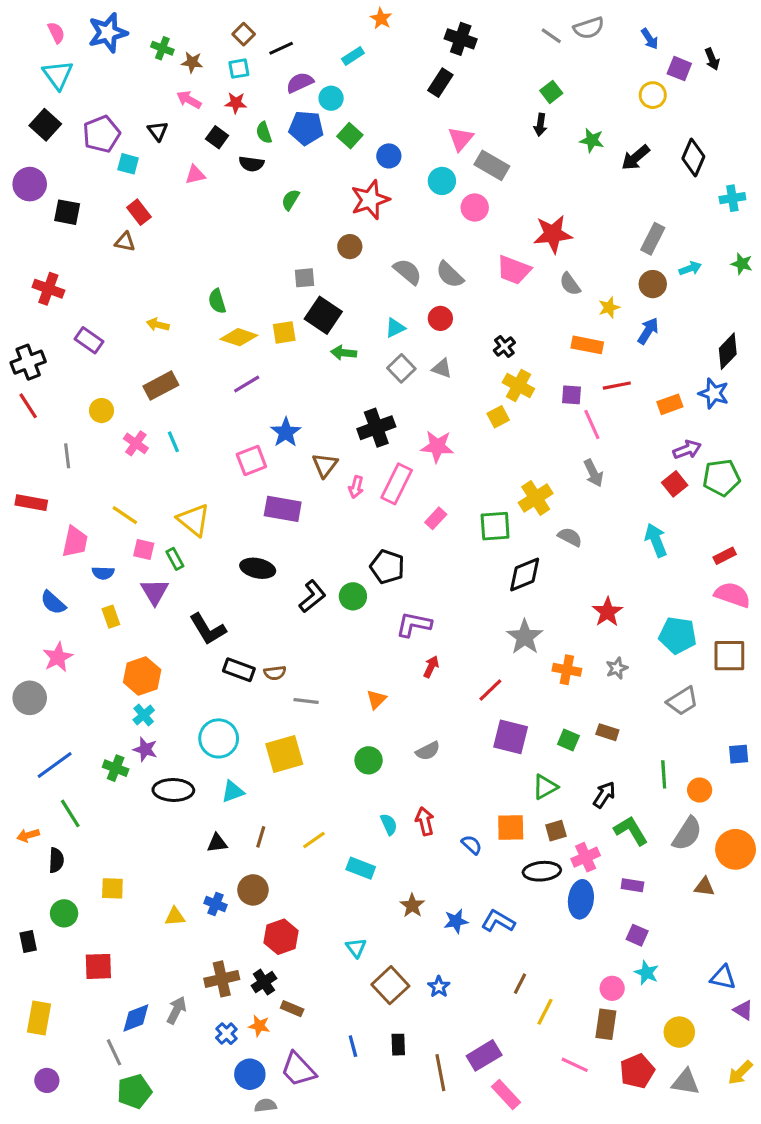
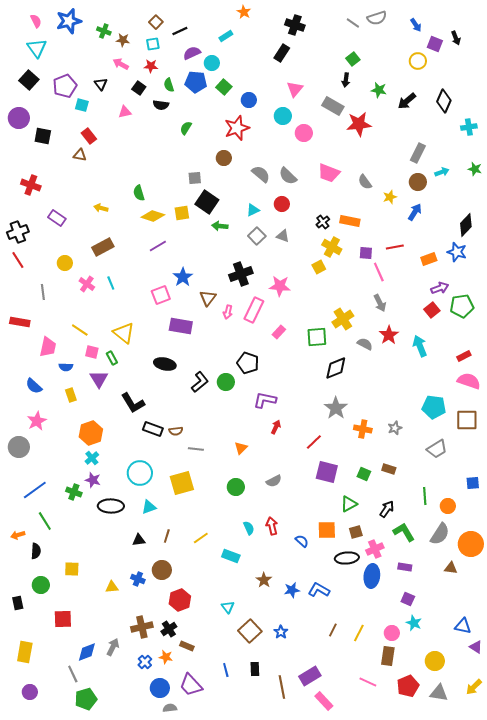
gray rectangle: (492, 165) -> (333, 106), moved
red star: (553, 234) -> (359, 124), moved
orange rectangle: (587, 345) -> (350, 221), moved
red star: (607, 612) -> (389, 335), moved
yellow line: (545, 1012) -> (359, 633), moved

